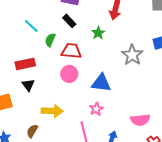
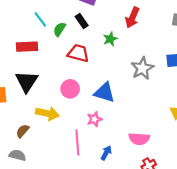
green semicircle: (50, 40) -> (59, 29), moved
red rectangle: (25, 64) -> (27, 47), moved
pink circle: (69, 74) -> (70, 89), moved
black triangle: (28, 85) -> (27, 82), size x1.6

